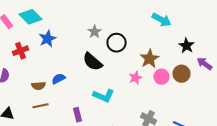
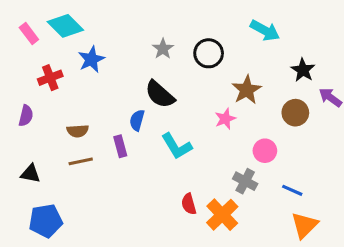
black circle: (116, 43) -> (209, 53), moved
pink circle: (162, 77) -> (265, 151), moved
blue semicircle: (58, 79) -> (137, 120), moved, turned -48
cyan L-shape: (104, 96) -> (177, 146), turned 35
purple rectangle: (78, 115) -> (120, 146), moved

